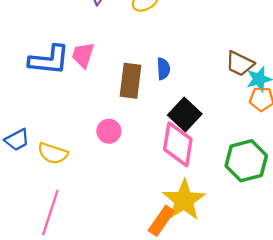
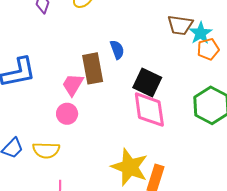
pink trapezoid: (83, 55) -> (73, 85), moved, turned 30
pink circle: (109, 131) -> (67, 114), moved
yellow star: (184, 200) -> (130, 167), moved

